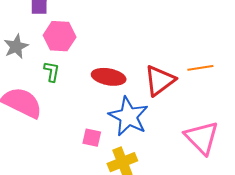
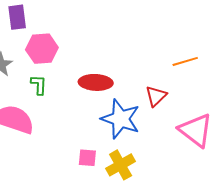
red triangle: (160, 80) -> (156, 96), moved, size x0.7
pink square: (92, 138) -> (87, 158), moved

